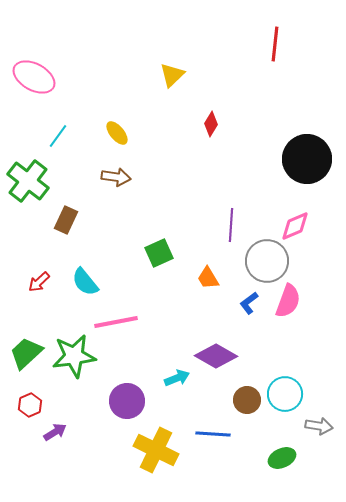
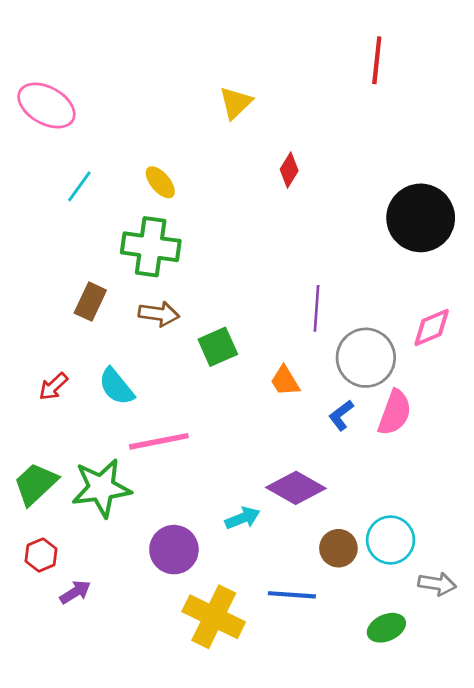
brown arrow: (116, 177) -> (159, 314), moved
green cross: (28, 181) -> (151, 247), moved, turned -30
pink diamond: (295, 226) -> (432, 328), moved

